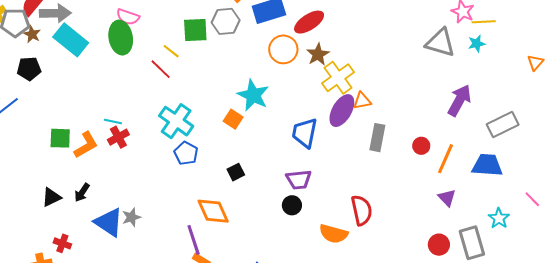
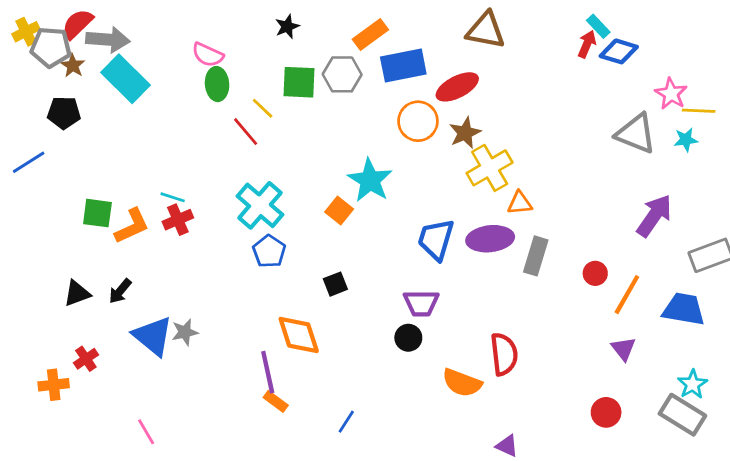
green ellipse: (121, 38) -> (217, 84), moved, size x0.7
purple ellipse: (342, 111) -> (490, 239), moved, turned 48
red cross: (62, 243) -> (86, 359), turned 30
gray rectangle: (472, 243) -> (682, 415), moved, turned -48

